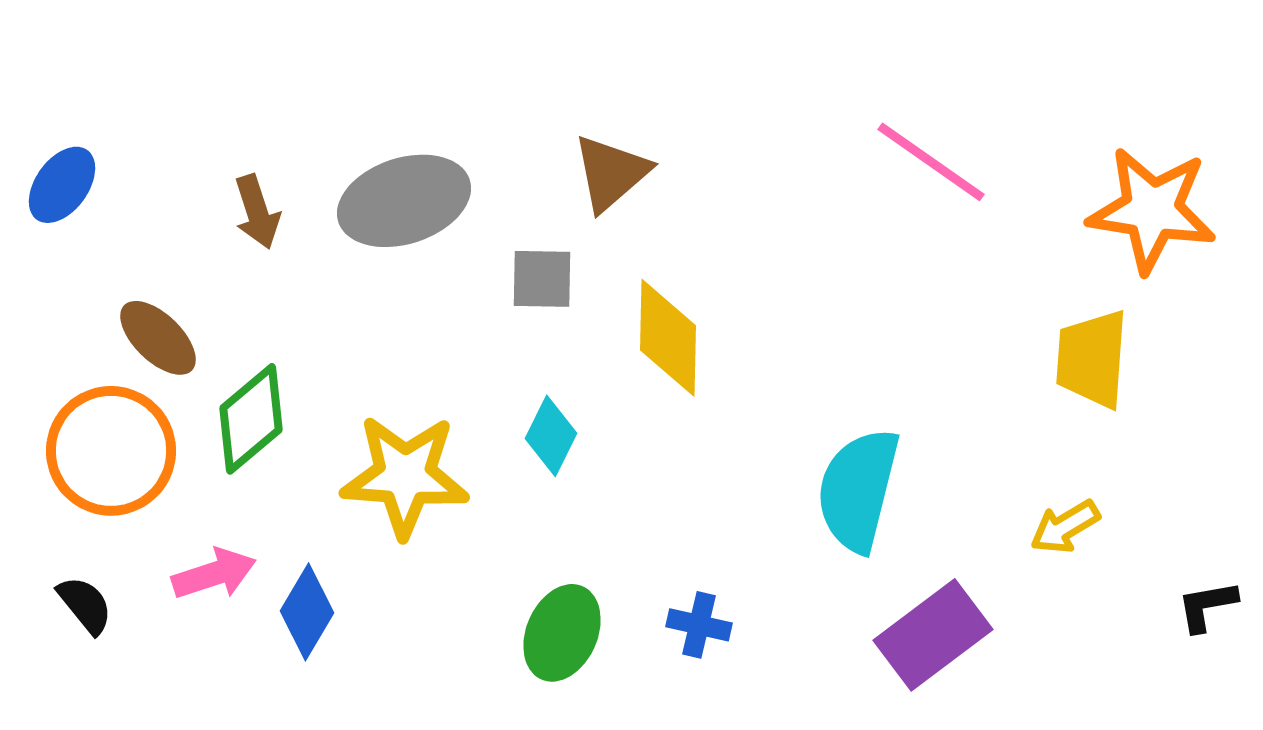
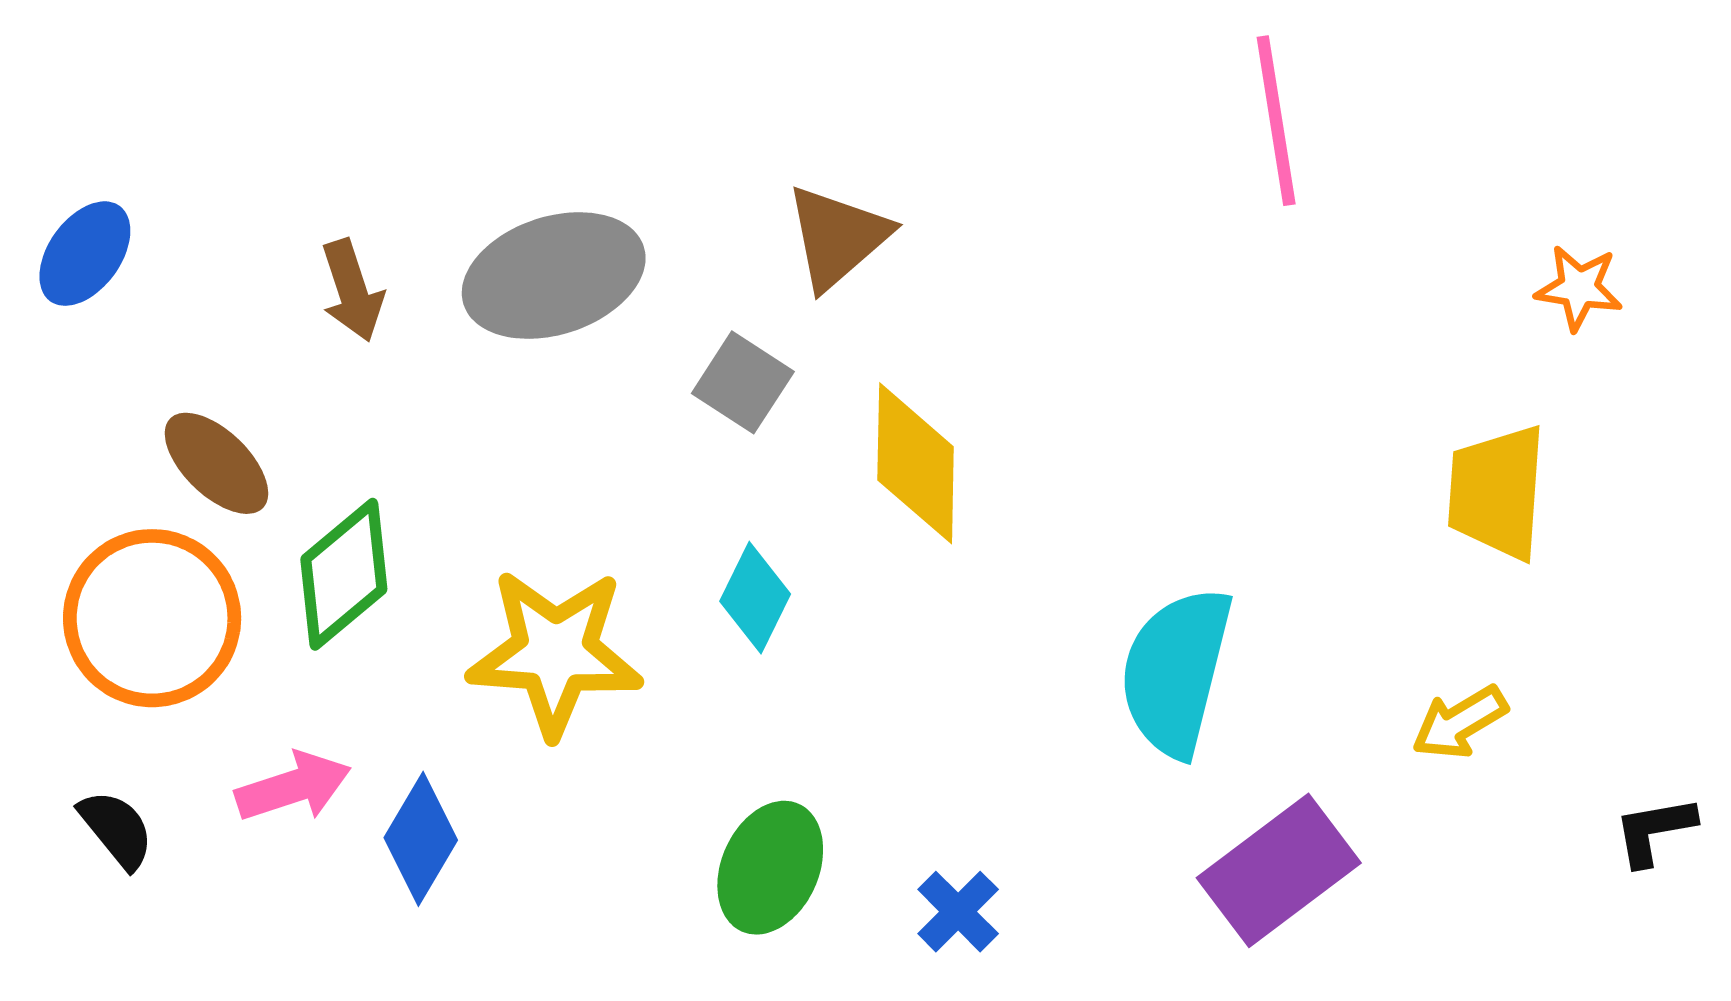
pink line: (931, 162) -> (1276, 121), moved, turned 46
orange star: (1152, 210) -> (1579, 288), size x0.5
gray square: (542, 279) -> (743, 382), turned 32
blue cross: (699, 625) -> (958, 912), moved, turned 32

